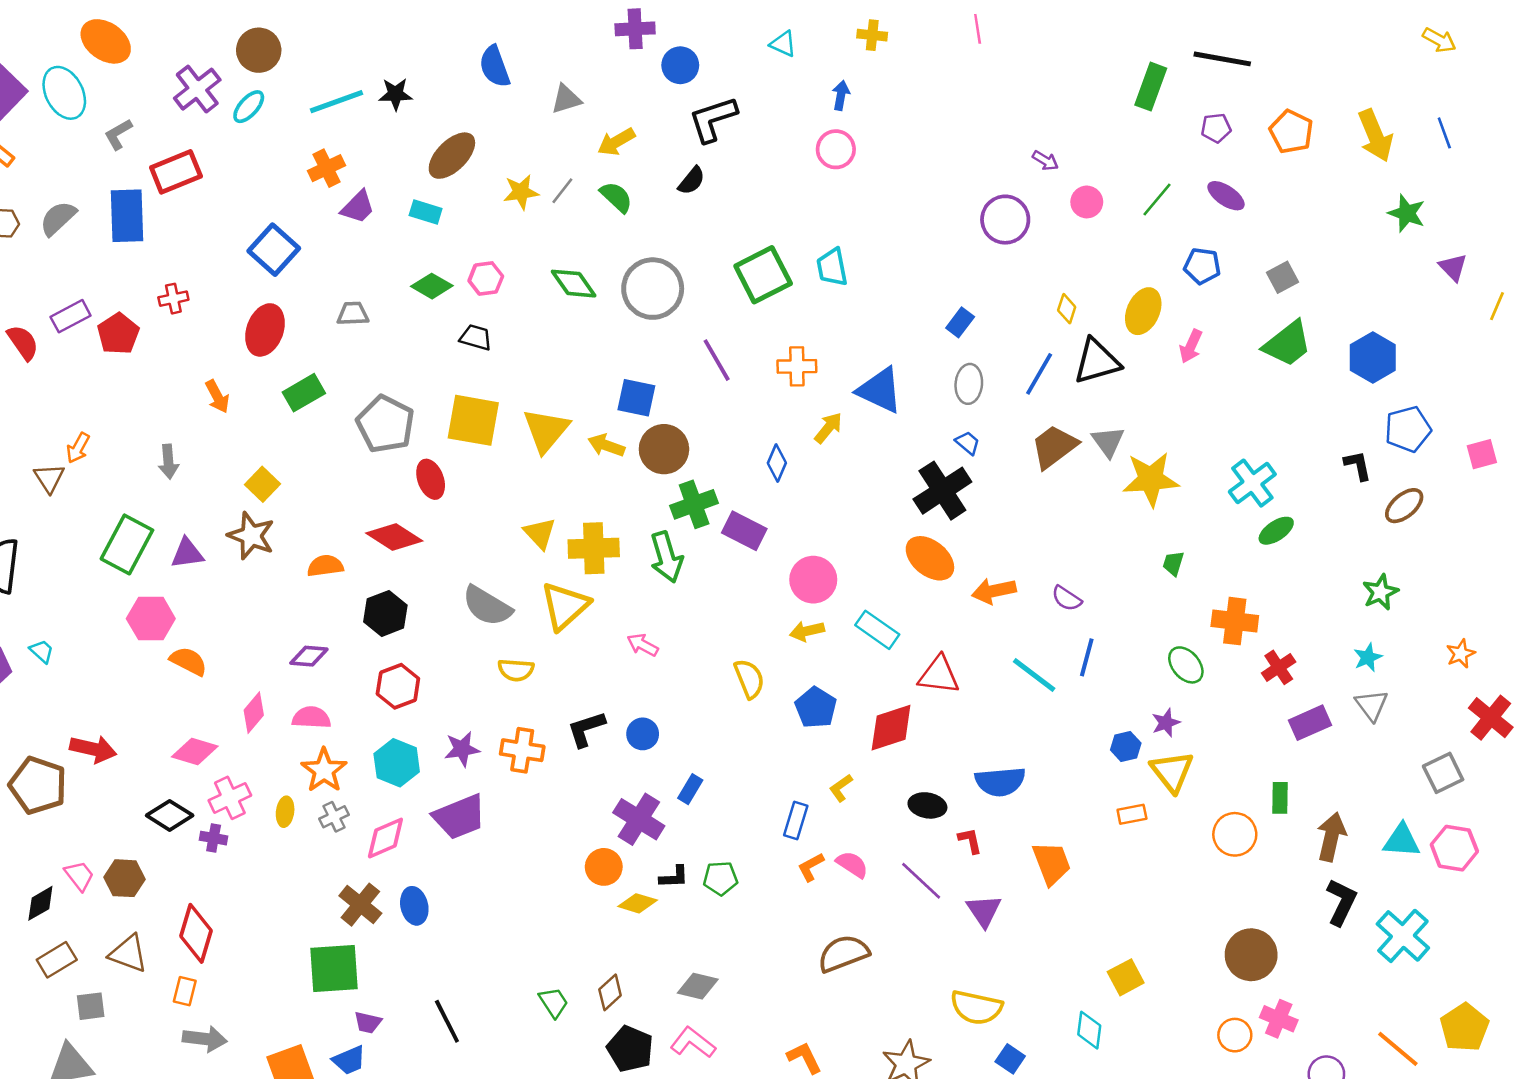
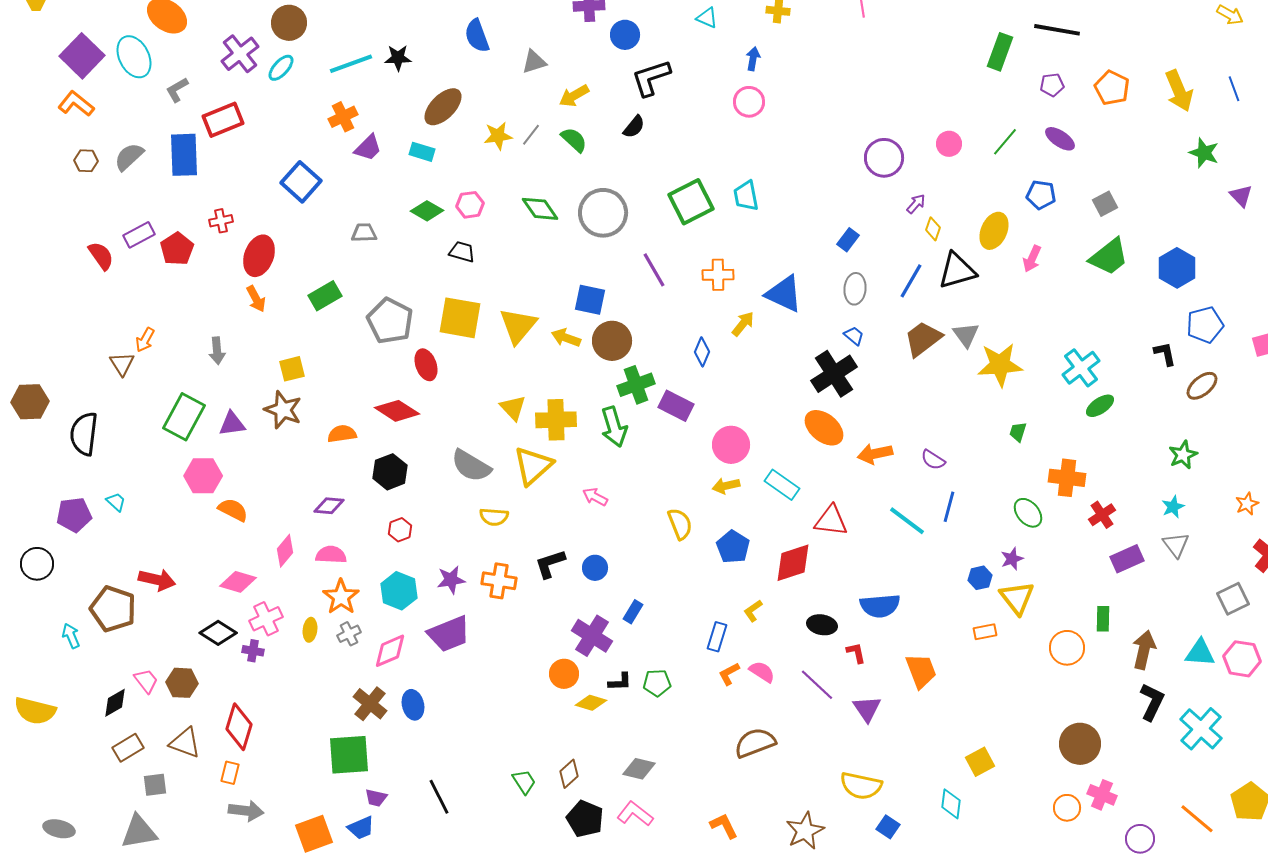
purple arrow: (1045, 161) -> (916, 204), moved, turned -80
red ellipse: (265, 330) -> (259, 256), moved
yellow square: (262, 484) -> (292, 369), turned 32
red hexagon: (398, 686) -> (400, 530), size x0.7

